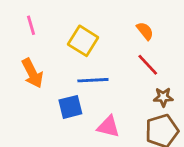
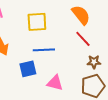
orange semicircle: (145, 31) -> (81, 15), size x1.5
yellow square: (83, 41) -> (37, 22), turned -35

